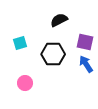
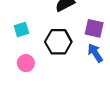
pink circle: (25, 83) -> (26, 63), moved

